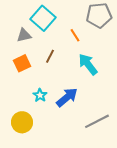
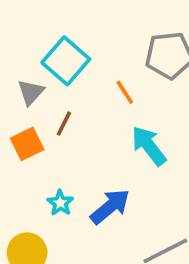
gray triangle: (24, 35) -> (31, 92), turned -35
brown line: (50, 56) -> (64, 124), moved

